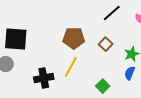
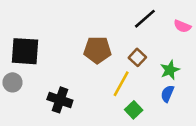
yellow line: (71, 67) -> (121, 84), moved
black cross: (44, 78) -> (60, 100), turned 30

